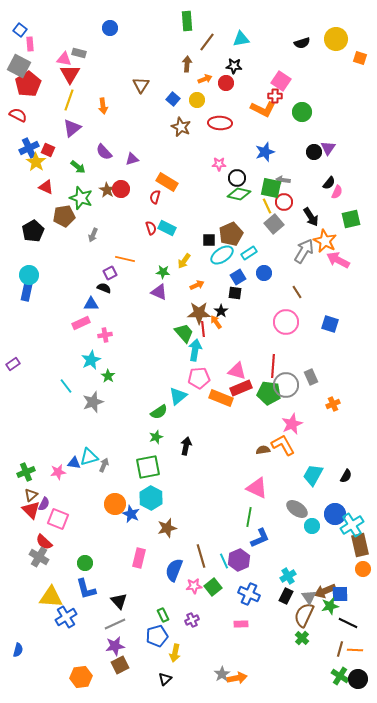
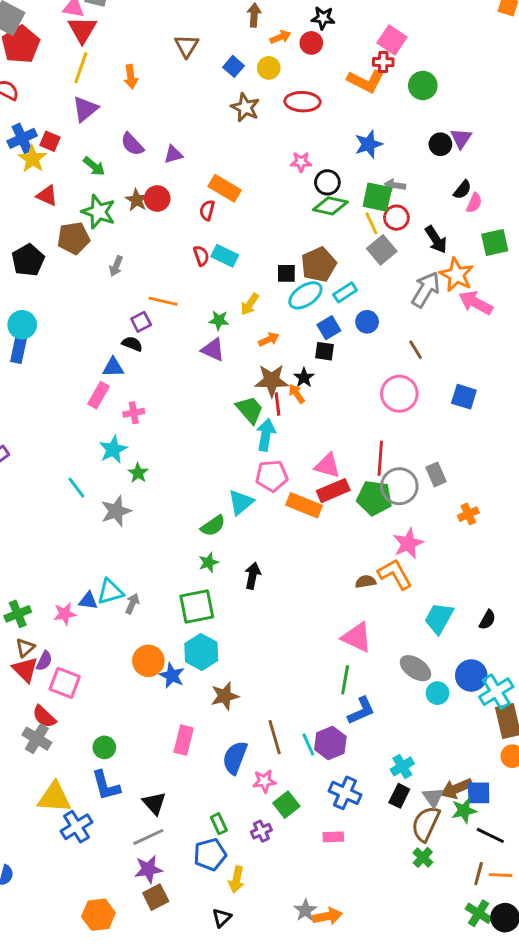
pink rectangle: (81, 323) -> (98, 395), turned -36
green square: (213, 587) -> (286, 805), moved

